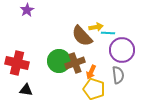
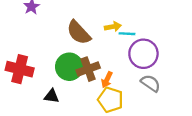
brown semicircle: (82, 36) -> (79, 33), moved
gray semicircle: (118, 75) -> (151, 83), moved, turned -48
black triangle: (26, 90) -> (52, 96), moved

